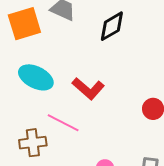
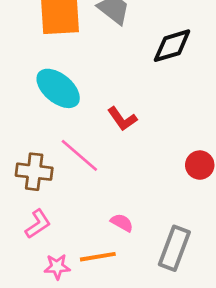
red L-shape: (88, 89) -> (122, 119), size x0.7

